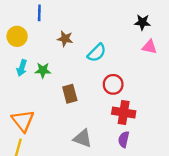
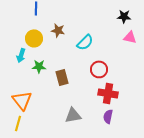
yellow circle: (17, 36) -> (34, 38), moved
green star: (43, 70) -> (39, 66), moved
gray triangle: (83, 138) -> (73, 115), turned -30

